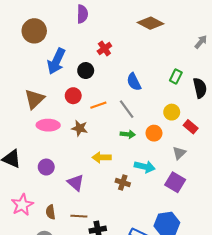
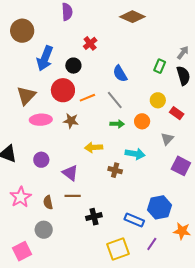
gray arrow: (201, 42) -> (183, 53), moved
red circle: (73, 96) -> (63, 90), size x1.5
purple square: (175, 182) -> (181, 166), moved
brown line: (79, 216) -> (73, 196), moved

